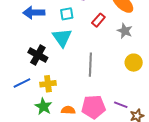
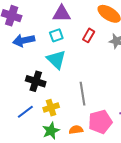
gray line: (90, 65) -> (83, 94), moved
green star: (43, 106) -> (51, 131), turned 30

